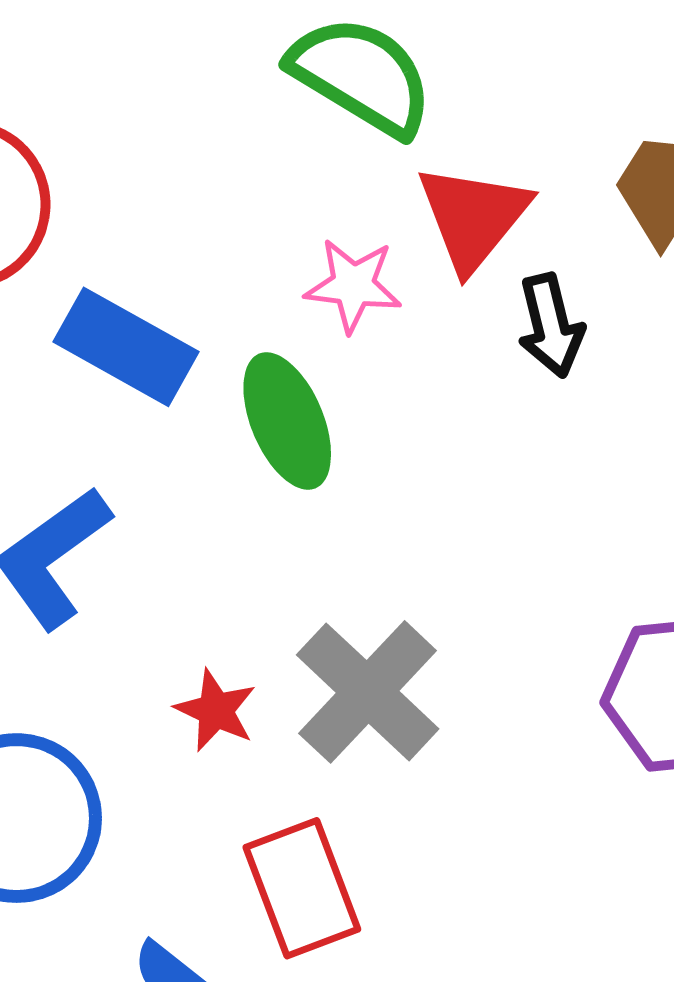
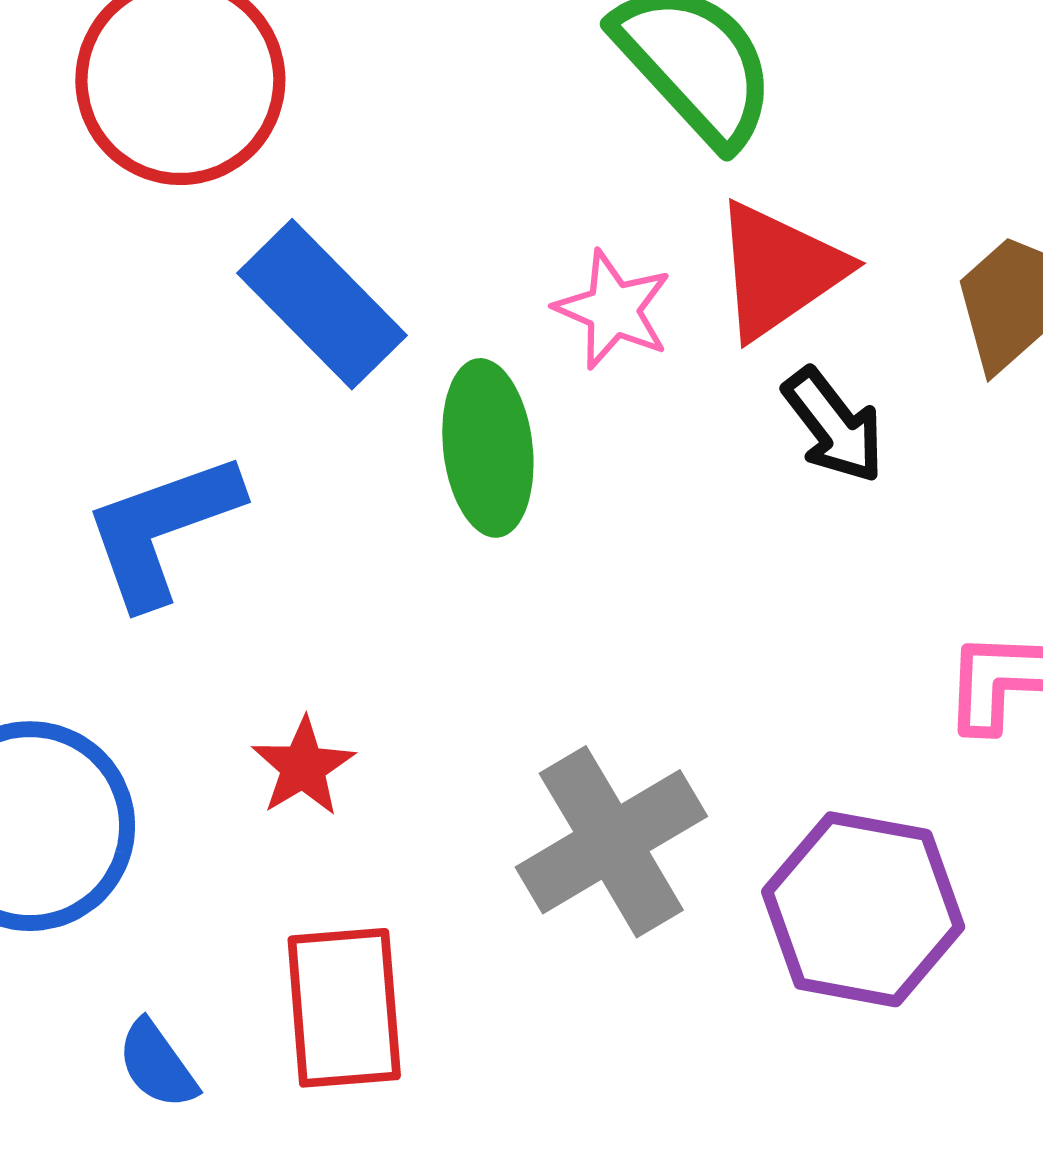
black arrow: (551, 326) -> (834, 426), turned -40
gray cross: (368, 692) -> (611, 842), moved

